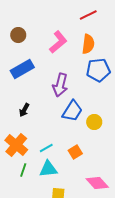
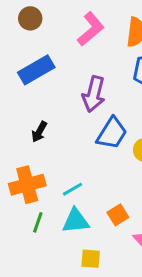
orange cross: (16, 145) -> (27, 185), turned 35
orange square: (75, 152) -> (118, 215), moved

